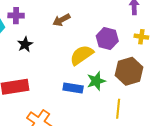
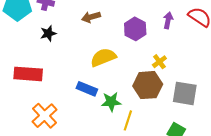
yellow cross: (141, 37) -> (159, 62), moved, turned 32
purple hexagon: (107, 38) -> (135, 29), moved
green star: (96, 81) -> (111, 102), moved

